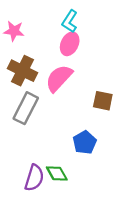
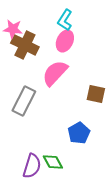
brown cross: (23, 71) -> (25, 45), moved

